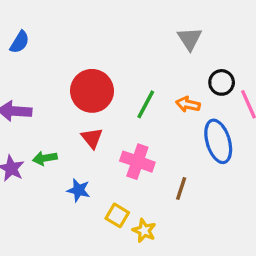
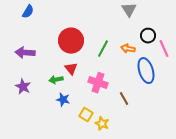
green arrow: (45, 158) -> (56, 80), moved
brown line: (181, 188) -> (124, 99), turned -48

